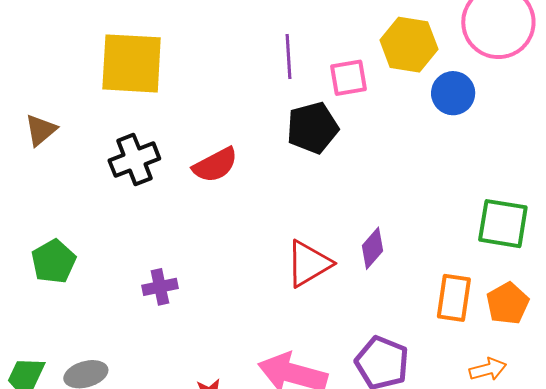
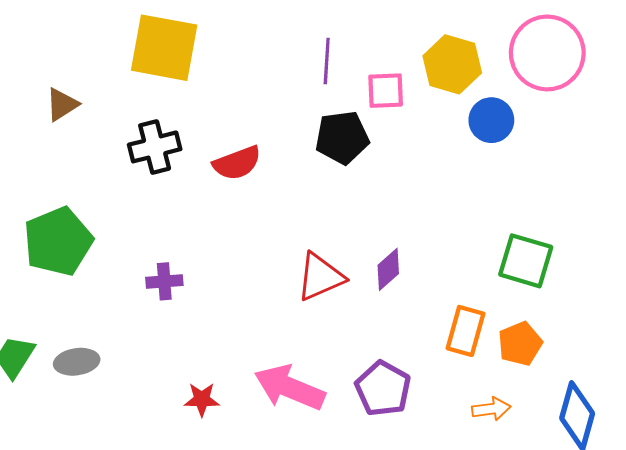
green pentagon: (54, 261) -> (58, 241), size x1.5

